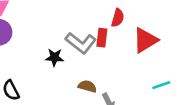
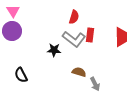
red semicircle: (118, 18) -> (74, 17), moved

